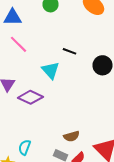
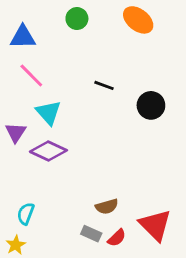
cyan triangle: (50, 70) -> (48, 113), moved
cyan semicircle: (24, 147) -> (26, 214), moved

